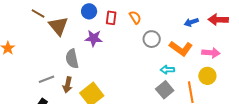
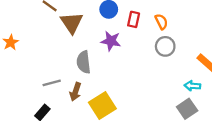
gray circle: (152, 39) -> (165, 46), moved

